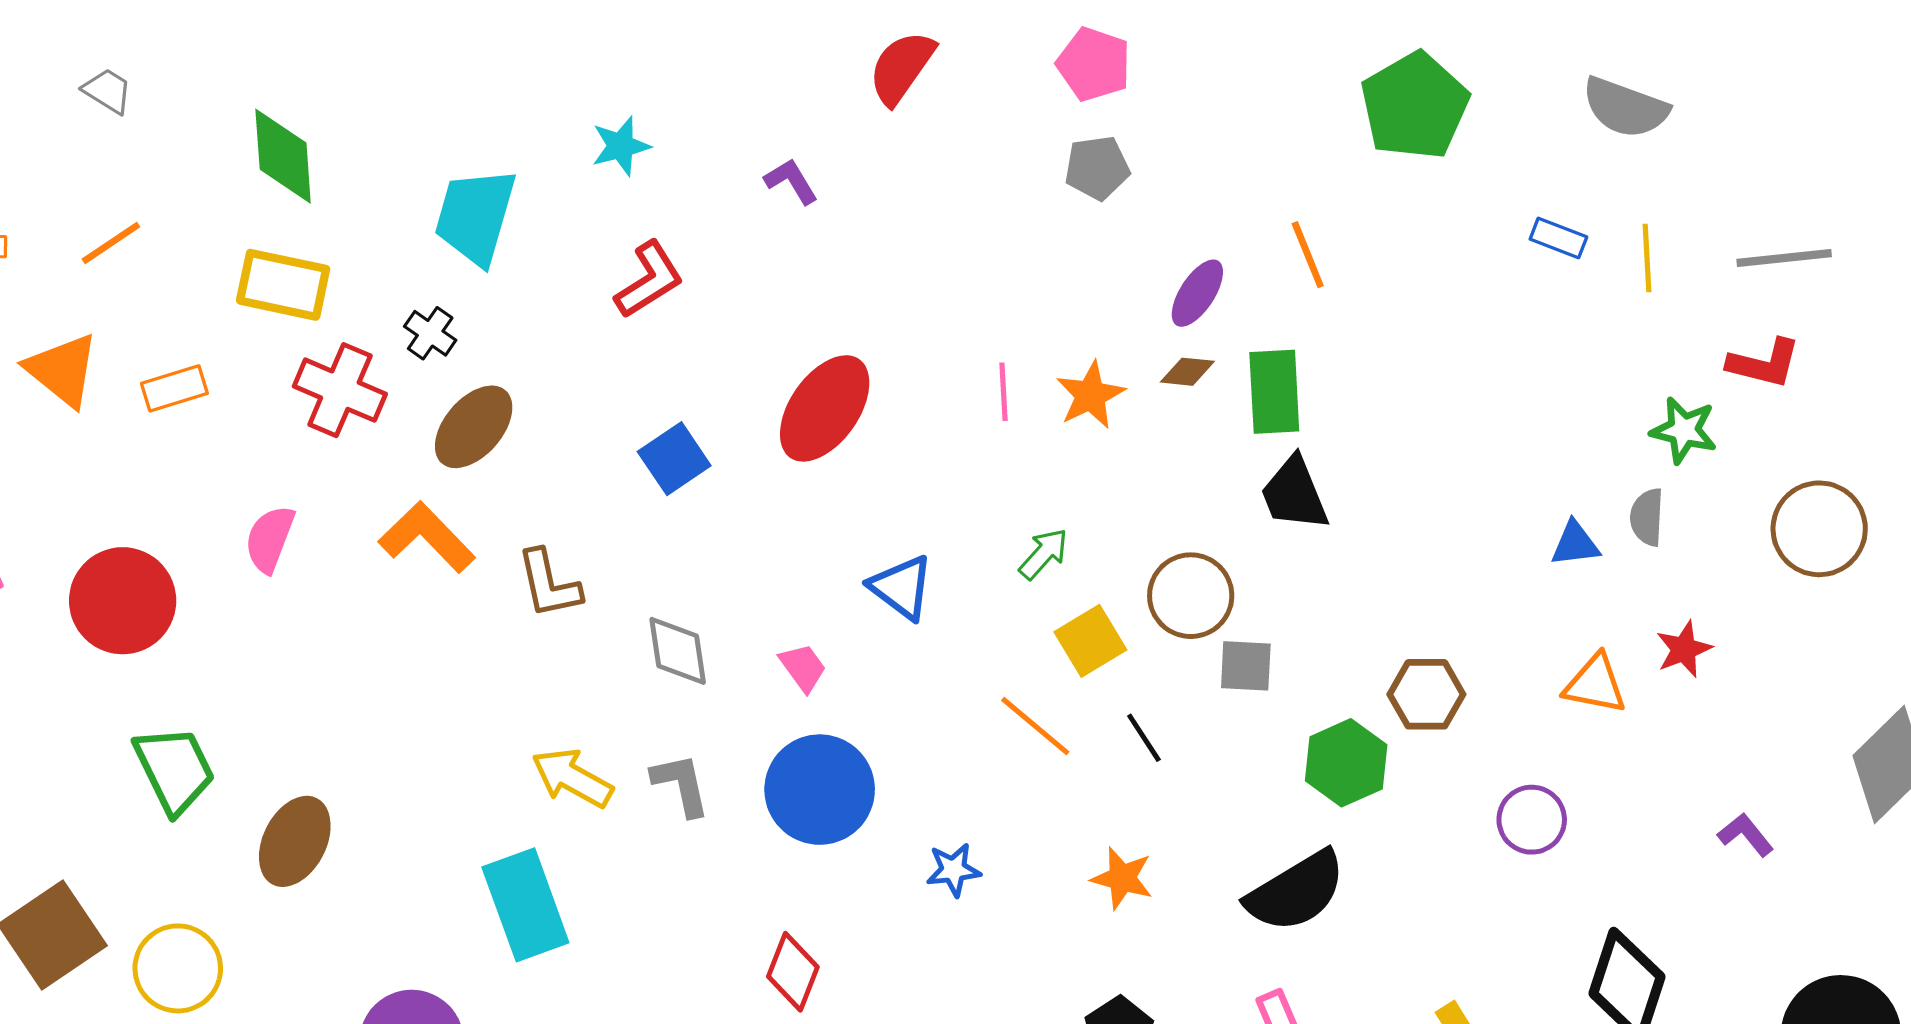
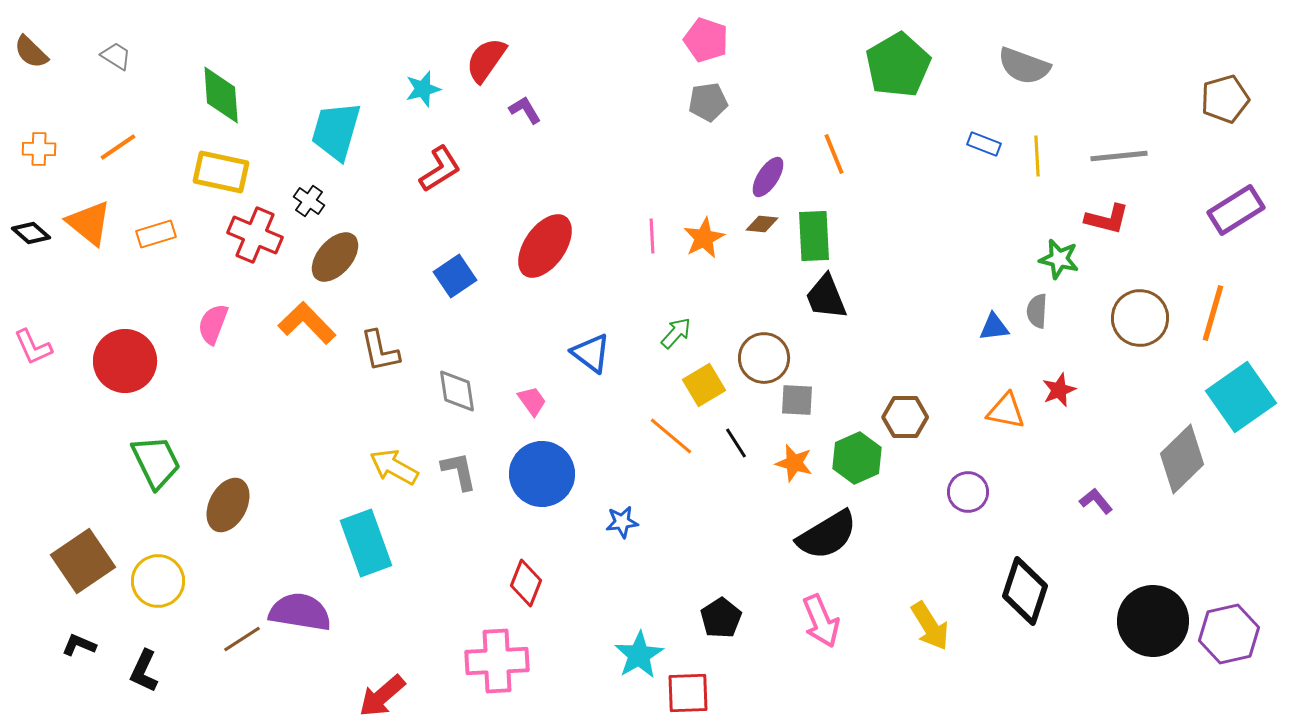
red semicircle: (902, 67) -> (486, 60), moved
orange star: (1122, 878) -> (794, 463), moved

